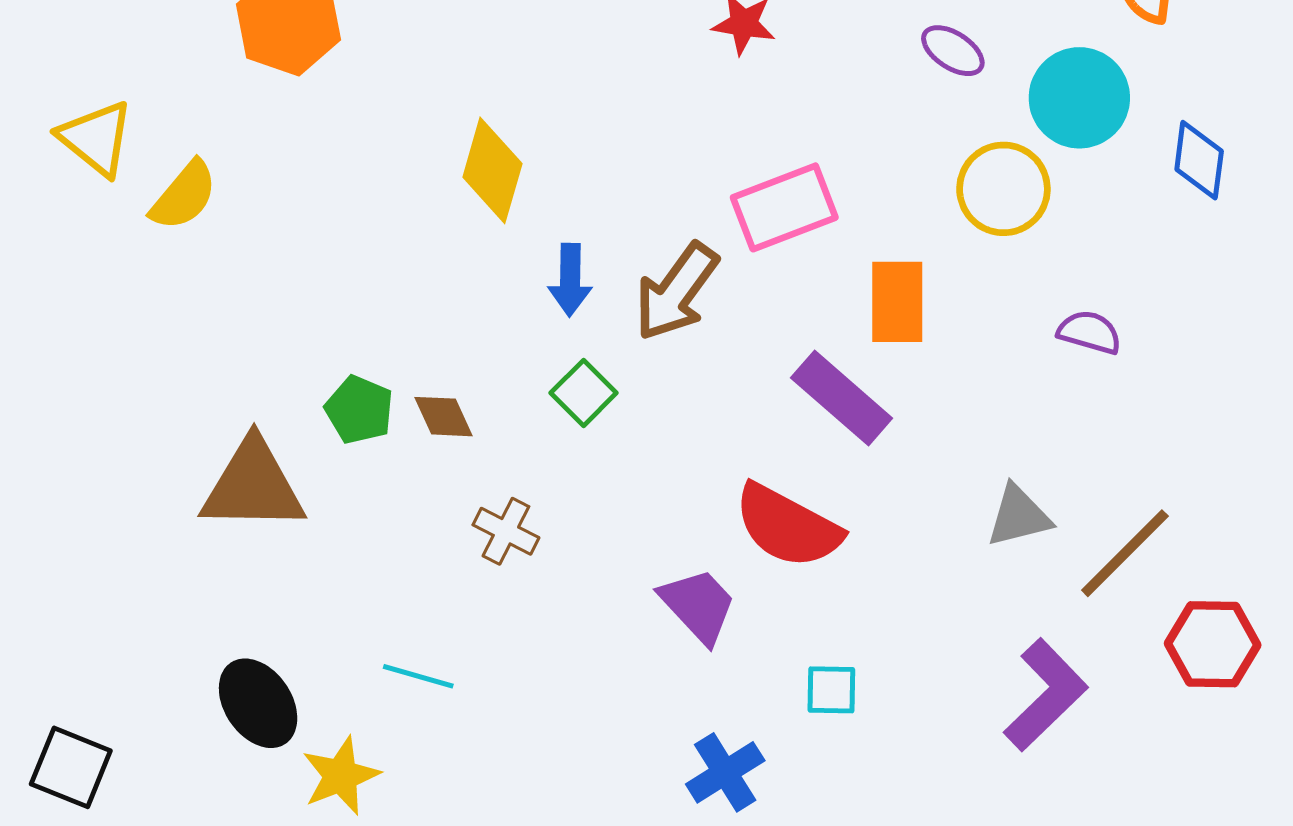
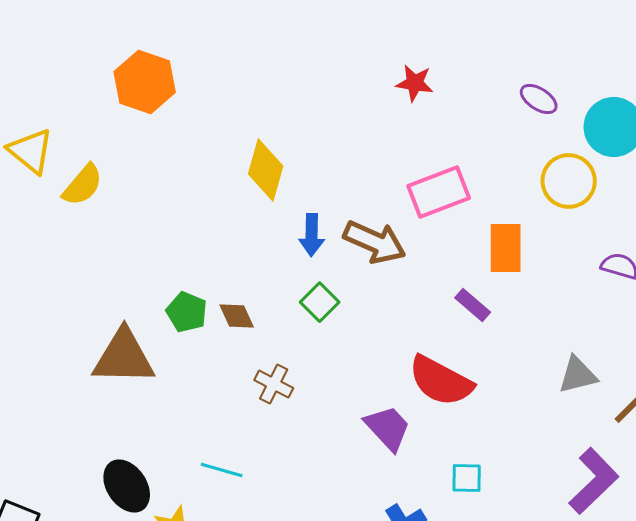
brown arrow: (676, 292) -> (375, 242), turned -102
purple rectangle: (842, 398) -> (473, 305), size x0.6

